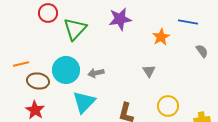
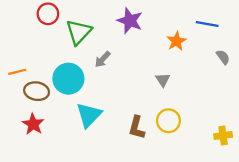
purple star: (120, 19) -> (130, 21), turned 30
gray arrow: (96, 73) -> (103, 59), moved, turned -35
yellow circle: (168, 106) -> (168, 121), moved

